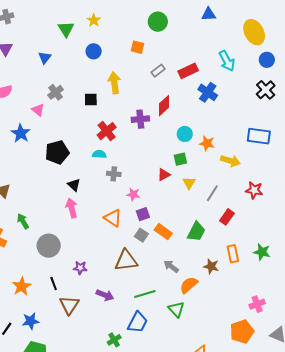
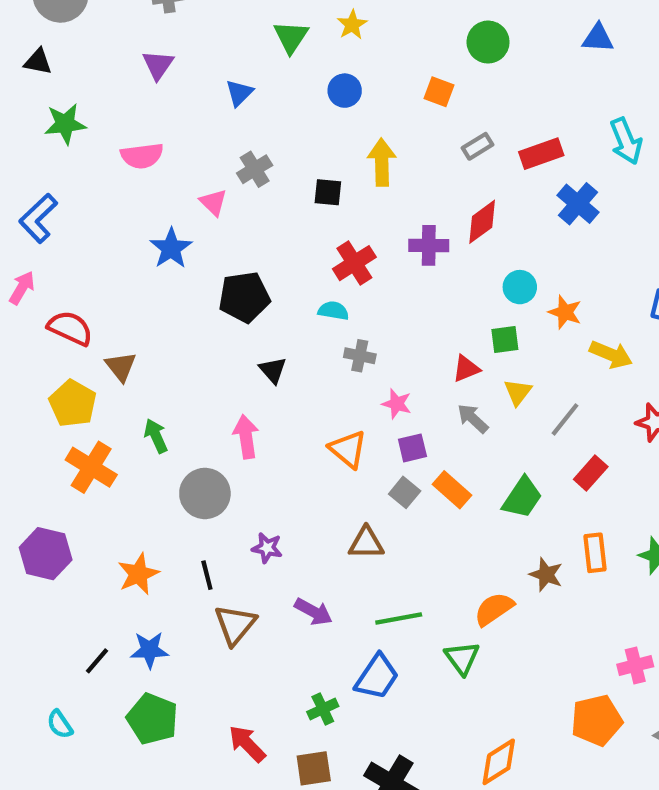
pink arrow: (72, 208) -> (246, 437), moved
brown triangle: (126, 261) -> (366, 543), size x0.7
gray arrow: (171, 266) -> (473, 418), moved

